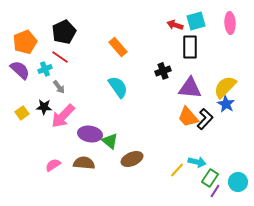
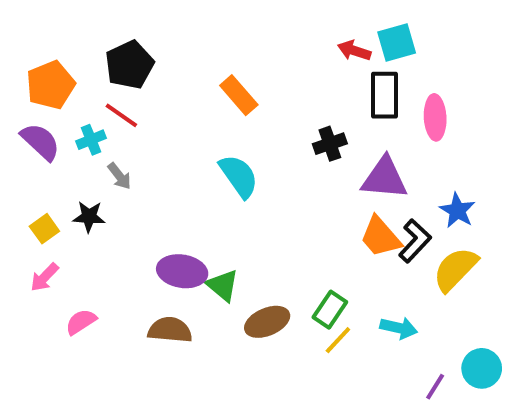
pink ellipse: (230, 23) -> (435, 117), moved
yellow semicircle: (225, 87) -> (455, 269), moved
pink arrow: (63, 116) -> (44, 277), moved, size x0.6
pink semicircle: (53, 165) -> (81, 322), moved
yellow line: (177, 170) -> (338, 340), moved
green rectangle: (210, 178) -> (330, 310), moved

